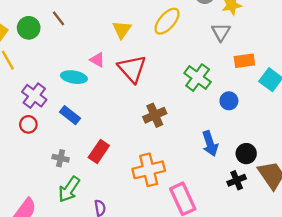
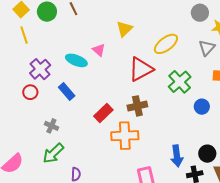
yellow ellipse: (167, 21) -> (166, 44), moved
red triangle: (132, 69) -> (141, 69), moved, turned 32
blue arrow: (210, 144) -> (177, 156), moved
red rectangle: (99, 152) -> (103, 113), moved
orange cross: (149, 170) -> (125, 136), moved

